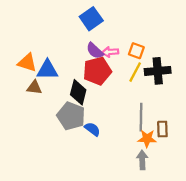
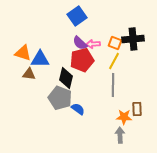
black cross: (158, 71) -> (133, 39), moved
gray line: (141, 117) -> (113, 85), moved

